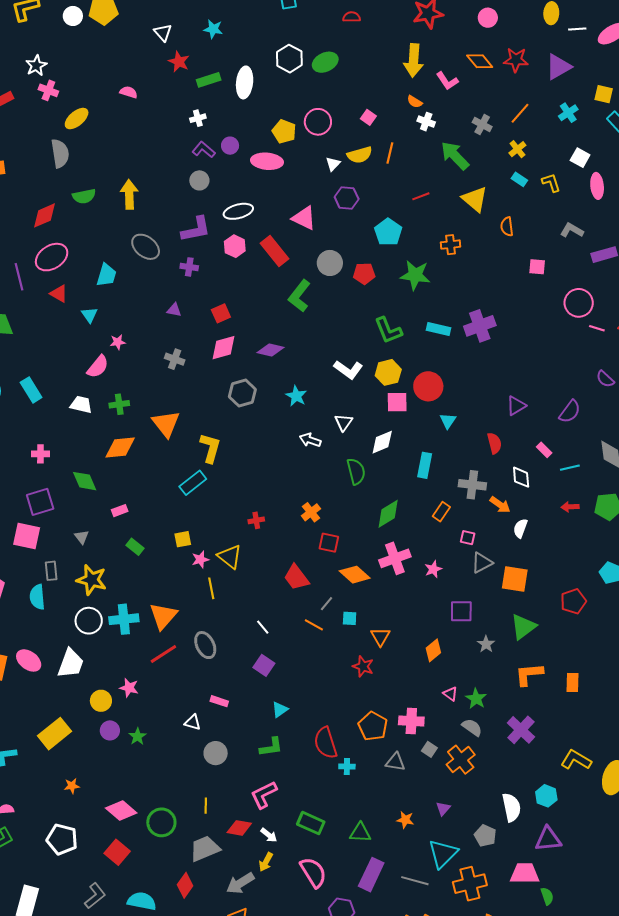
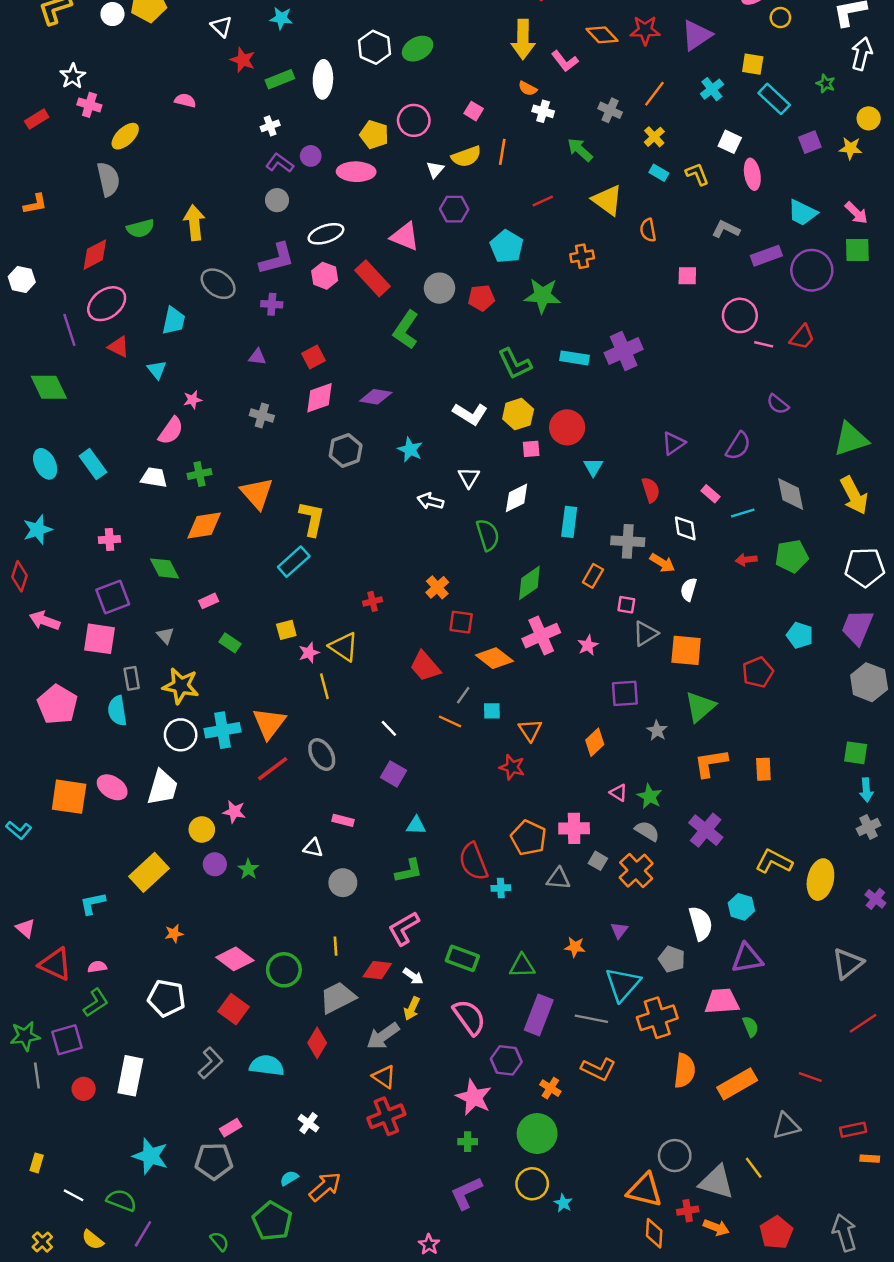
green arrow: (455, 156) -> (580, 150), size x0.7
pink square: (397, 402) -> (531, 449), size x0.7
cyan triangle: (280, 710) -> (416, 825), turned 42

